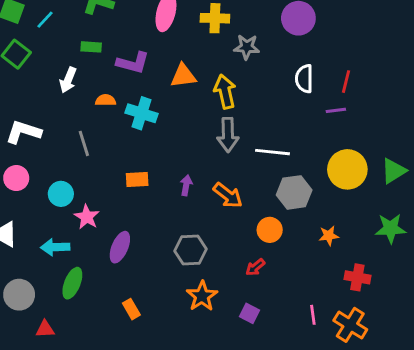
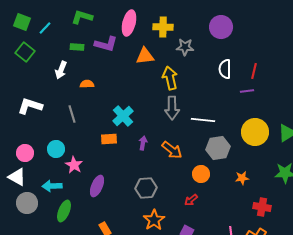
purple L-shape: (133, 63) -> (106, 44), moved
orange triangle: (183, 76) -> (145, 56), moved
cyan cross: (141, 113) -> (123, 116), moved, turned 30
pink circle: (16, 178) -> (25, 153), moved
gray circle: (19, 295) -> (27, 203), moved

